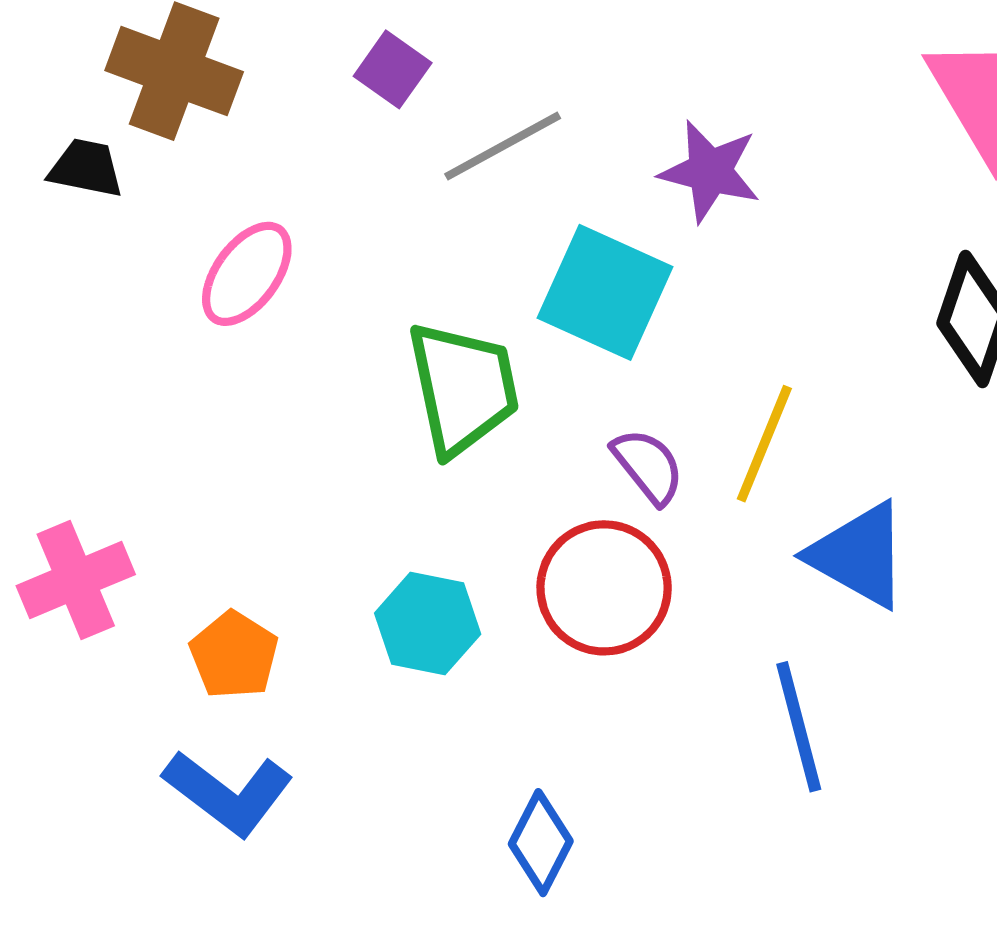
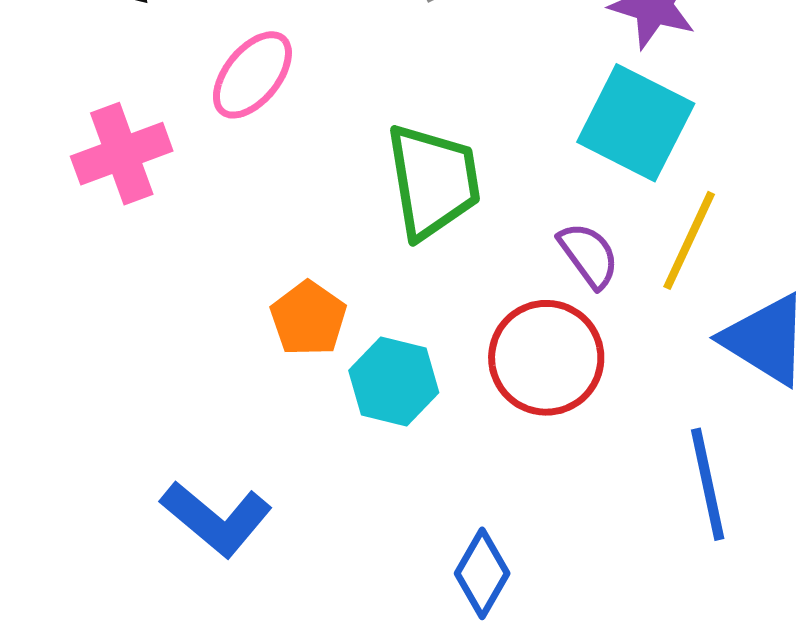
cyan square: (605, 292) -> (636, 123), moved
pink cross: (76, 580) -> (122, 154), moved
orange pentagon: (234, 655) -> (308, 319), moved

